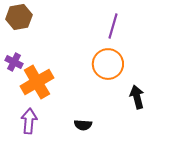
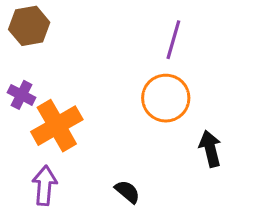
black semicircle: (83, 125) -> (127, 192), turned -144

